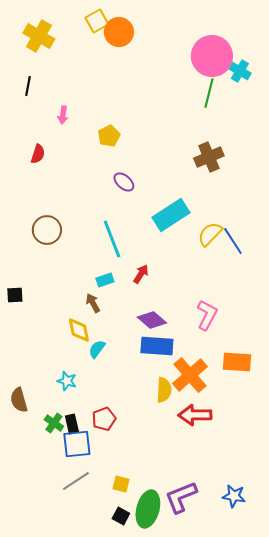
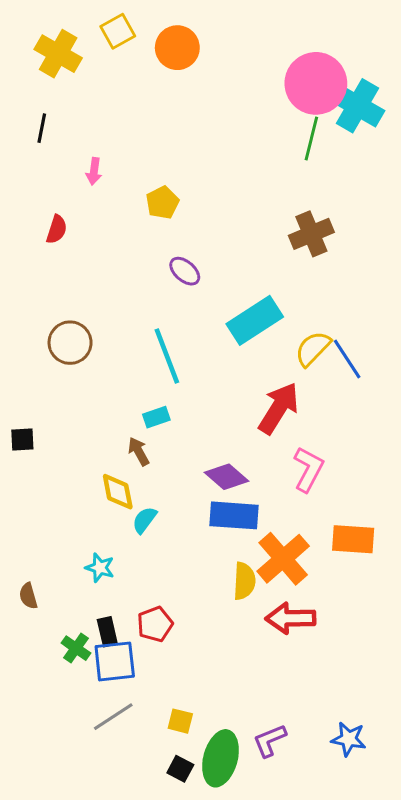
yellow square: (97, 21) -> (118, 31), moved
cyan cross: (240, 71) -> (358, 106), size x1.6
red arrow: (141, 274) -> (279, 408), moved, size x1.8
brown semicircle: (19, 400) -> (28, 596), size x0.7
green cross: (54, 423) -> (76, 648), moved
purple L-shape: (181, 497) -> (270, 740), size x0.7

